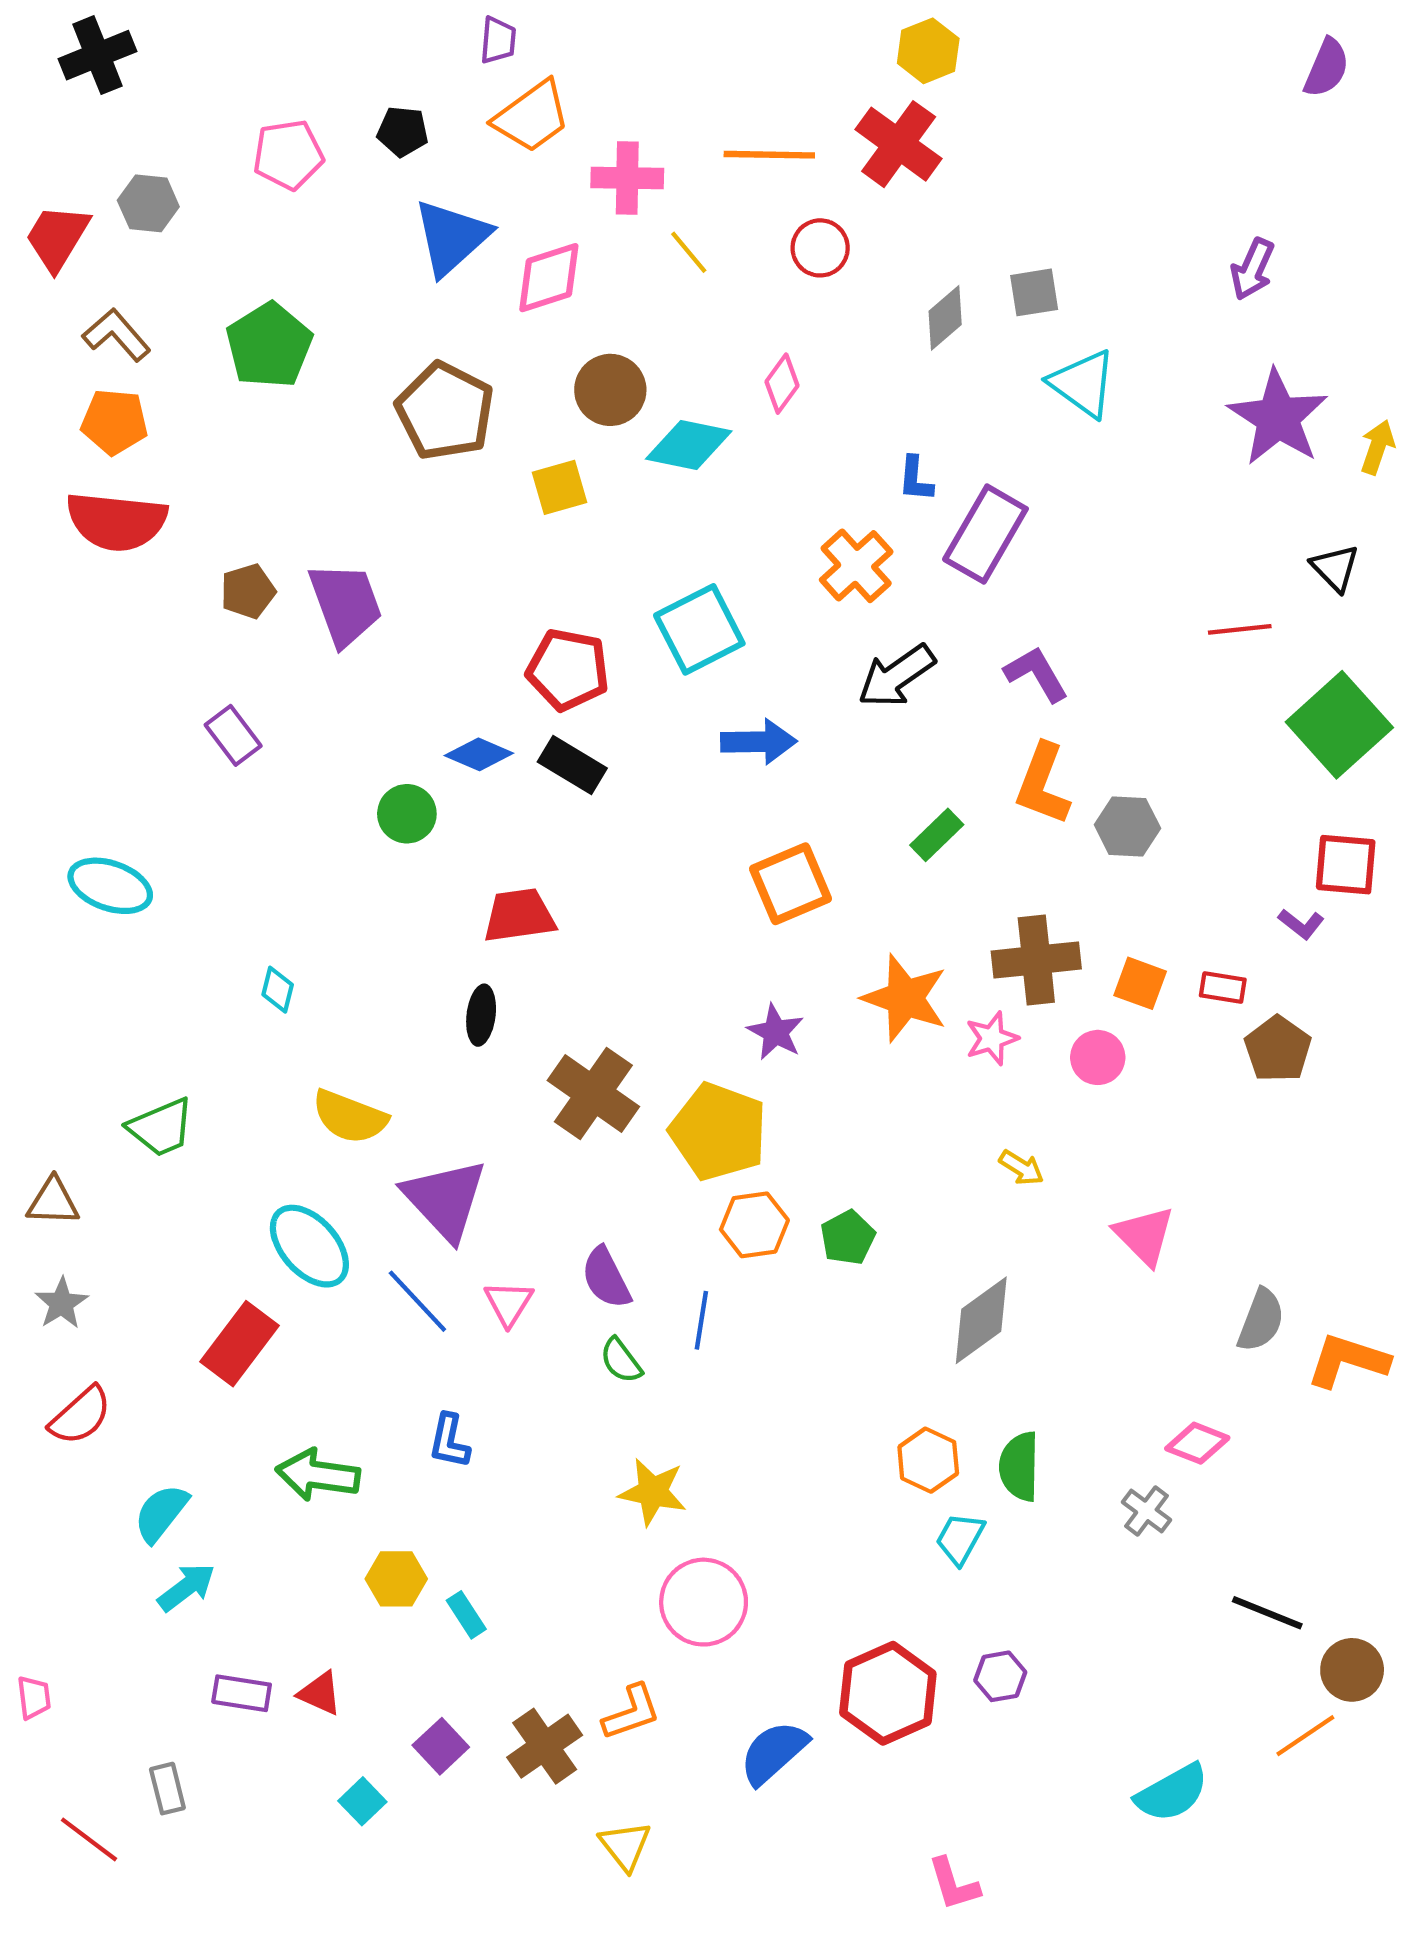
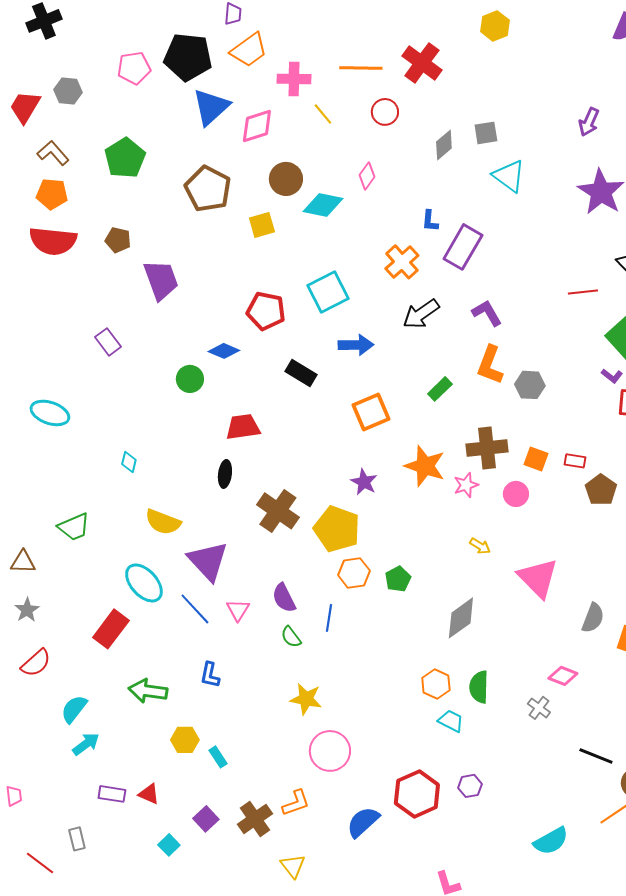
yellow hexagon: (928, 51) -> (495, 26), moved
black pentagon: (403, 131) -> (188, 57), size x2.0
brown pentagon: (248, 591) -> (118, 240), moved, turned 30
black rectangle: (572, 765) -> (301, 373), moved
purple L-shape: (1301, 924) -> (612, 376), moved
pink triangle: (1144, 1235) -> (538, 578), size x1.4
cyan trapezoid: (960, 1539) -> (451, 721), turned 88

